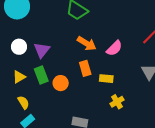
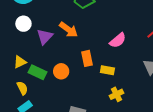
orange arrow: (87, 43) -> (69, 30), moved
white circle: (19, 47) -> (23, 24), moved
green rectangle: (41, 75) -> (37, 72), moved, turned -48

